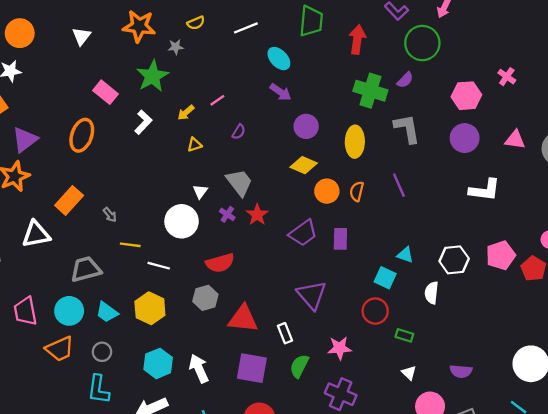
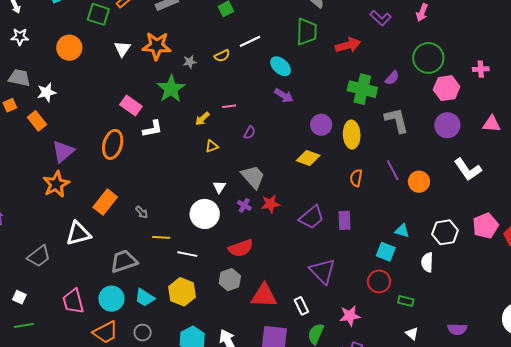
yellow semicircle: (196, 23) -> (222, 56), moved
orange circle: (20, 33) -> (69, 48), moved
white triangle: (81, 36) -> (122, 49), moved
red arrow: (357, 40) -> (348, 45), turned 70
green circle: (422, 43) -> (428, 58), moved
pink cross: (507, 77) -> (481, 69), turned -35
pink line: (217, 100) -> (229, 106), turned 32
white L-shape: (143, 122) -> (153, 129), moved, turned 40
purple circle: (306, 126) -> (321, 125), moved
white L-shape: (485, 190) -> (468, 170), turned 52
orange circle: (327, 191) -> (419, 182), moved
red star: (257, 215) -> (270, 204), turned 30

